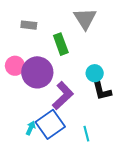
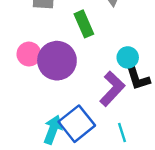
purple L-shape: (63, 96) -> (112, 89), moved
cyan arrow: (31, 128) -> (53, 130), size x1.6

